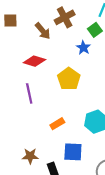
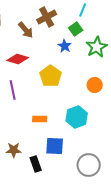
orange rectangle: (57, 124) -> (40, 119), turned 32

